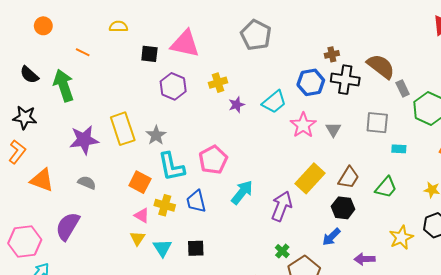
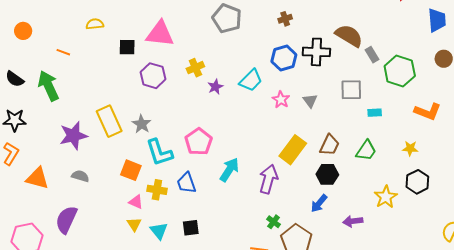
brown cross: (332, 54) -> (285, 19), moved
pink star: (303, 125) -> (281, 100), size x0.7

